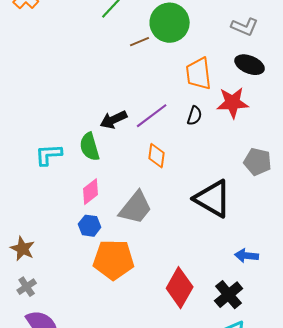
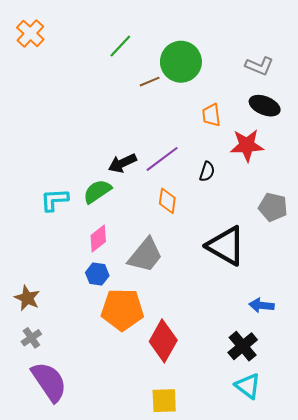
orange trapezoid: (199, 74) -> (211, 115), size x0.7
black semicircle: (195, 116) -> (207, 172), moved
green semicircle: (90, 147) -> (97, 191), turned 72
red diamond: (180, 288) -> (163, 341), moved

